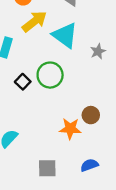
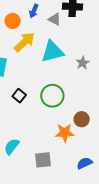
cyan triangle: (65, 35) -> (52, 52), turned -45
green circle: (50, 75) -> (52, 96), moved
gray square: (47, 168) -> (43, 160), moved

